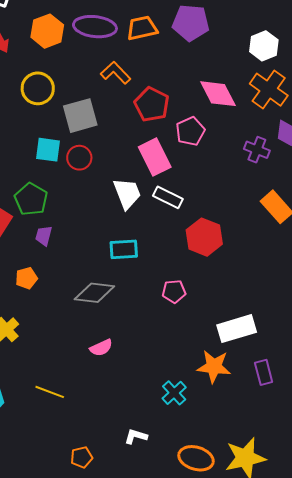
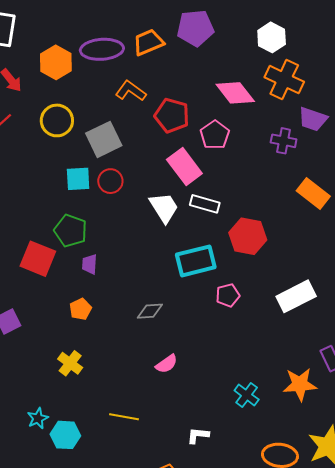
cyan rectangle: (124, 249) -> (196, 261), moved, size x1.4
gray diamond: (94, 293) -> (150, 311), size x0.7
white rectangle: (237, 329) -> (296, 296), moved
orange star: (214, 367) -> (300, 384), moved
white L-shape: (136, 436) -> (198, 435), moved

